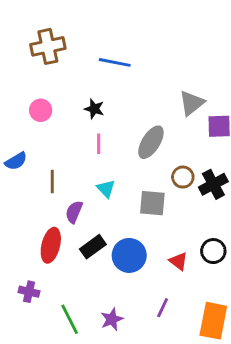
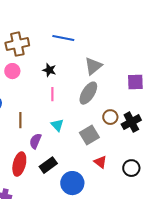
brown cross: (48, 46) -> (17, 44), moved
gray triangle: (192, 103) -> (93, 66), moved
gray square: (152, 203) -> (89, 135), turned -36
blue circle: (129, 255) -> (72, 183), moved
red triangle: (178, 261) -> (100, 162), moved

